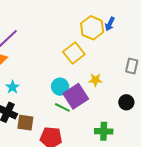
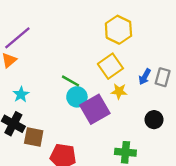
blue arrow: (110, 24) -> (145, 77), moved
yellow square: (74, 53) -> (110, 66), moved
green line: (62, 107) -> (71, 81), moved

